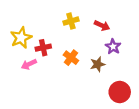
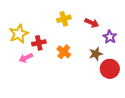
purple star: (113, 47) -> (110, 37), moved
brown star: (98, 64) -> (96, 54), moved
red circle: (120, 92) -> (110, 69), moved

